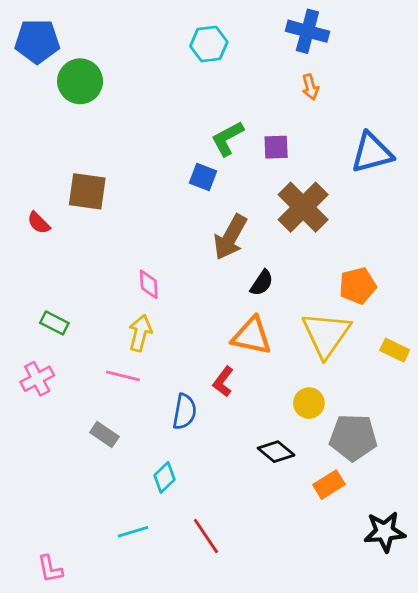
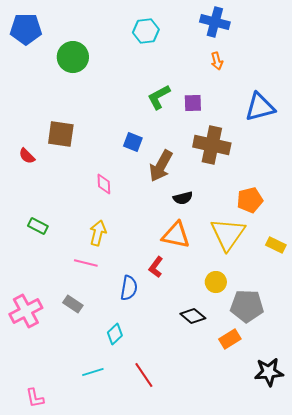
green circle: (80, 81) -> (73, 57), moved
blue square: (203, 177) -> (133, 142), moved
brown cross: (303, 207) -> (212, 145), turned -33
black semicircle: (262, 283) -> (183, 198), turned 42
pink diamond: (149, 284) -> (104, 184), moved
pink cross: (37, 379) -> (26, 311), moved, size x1.4

